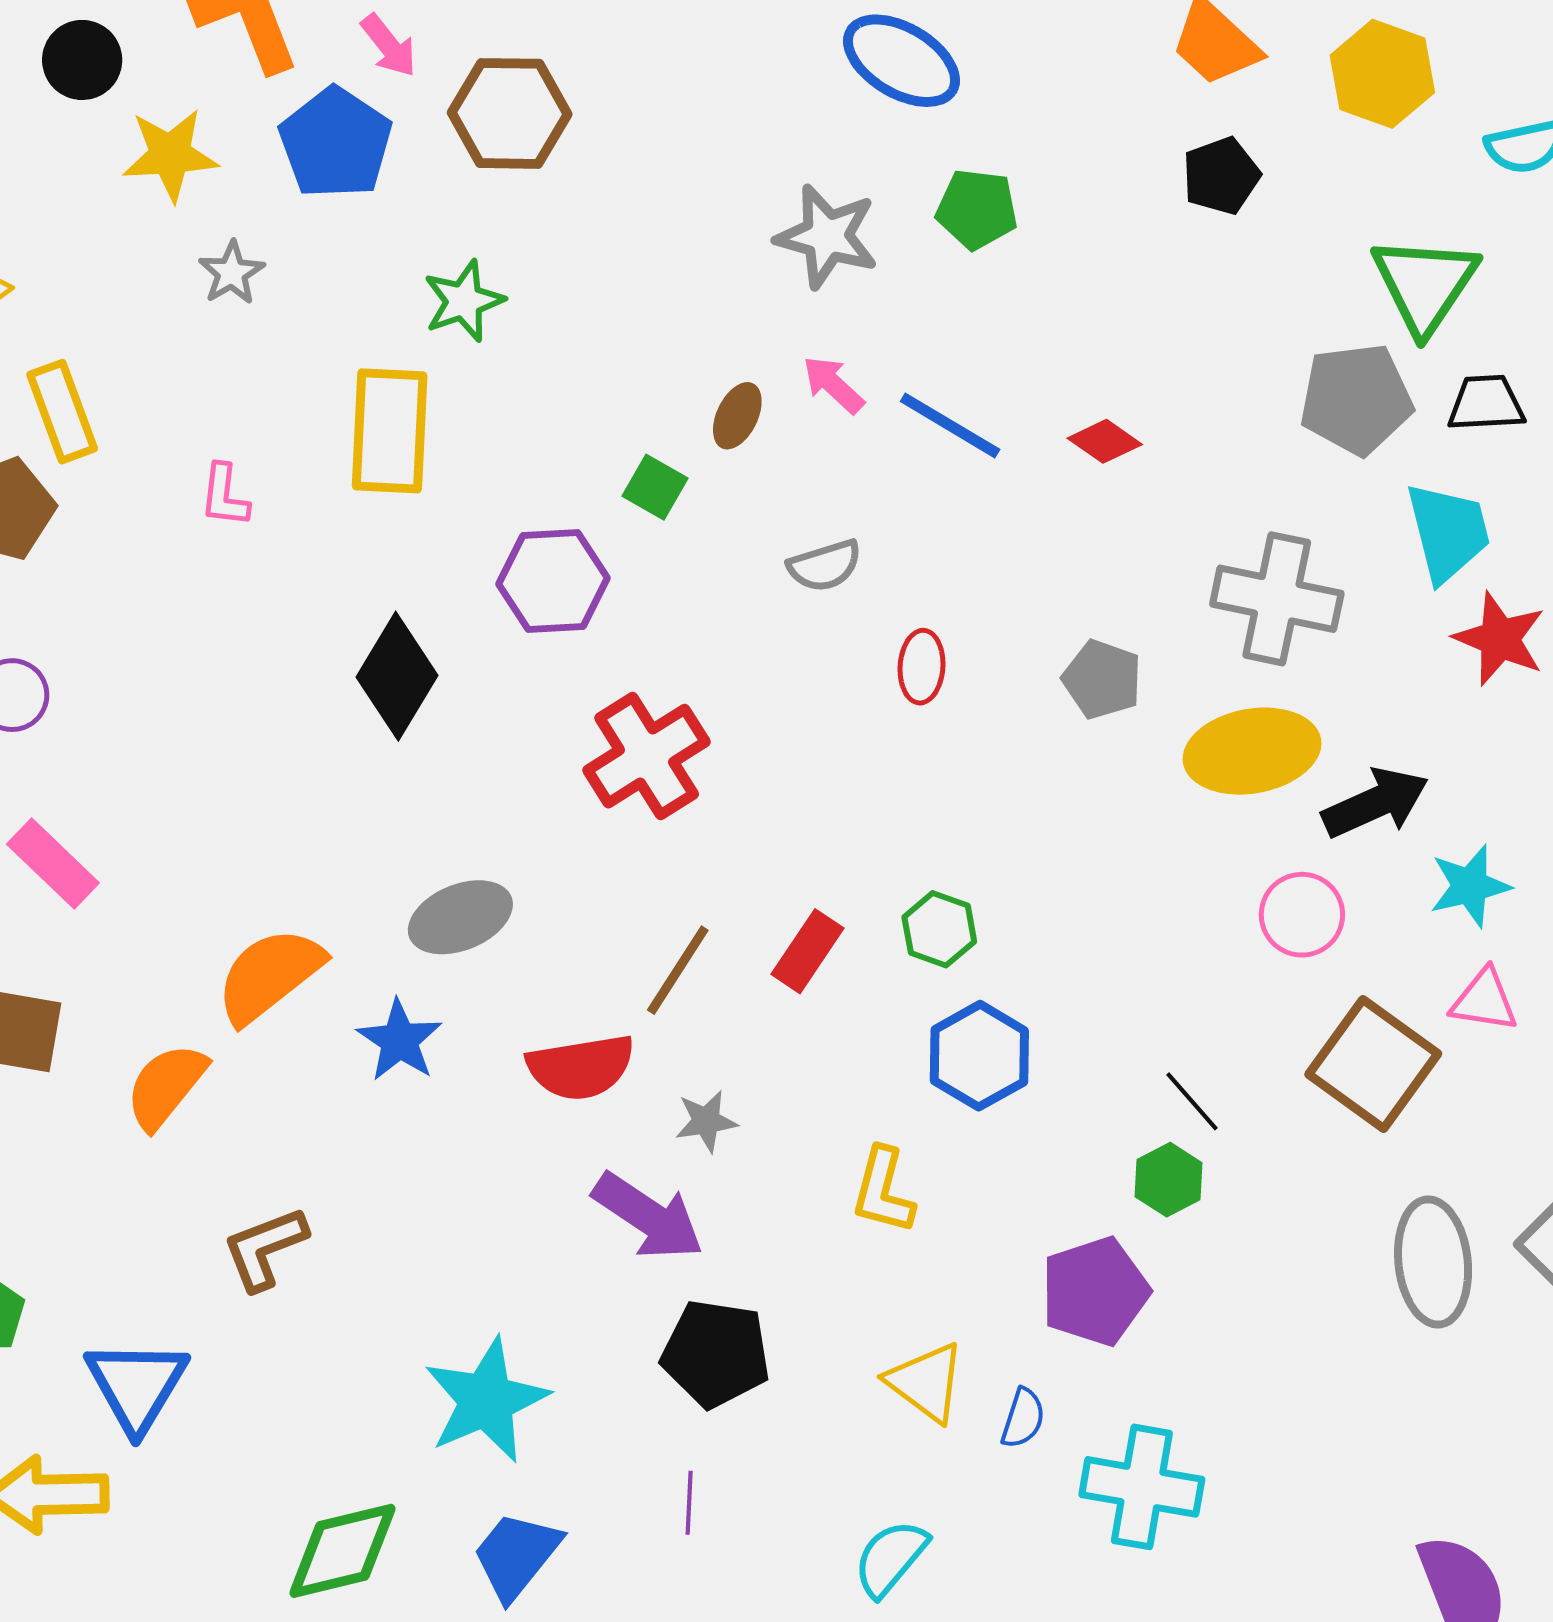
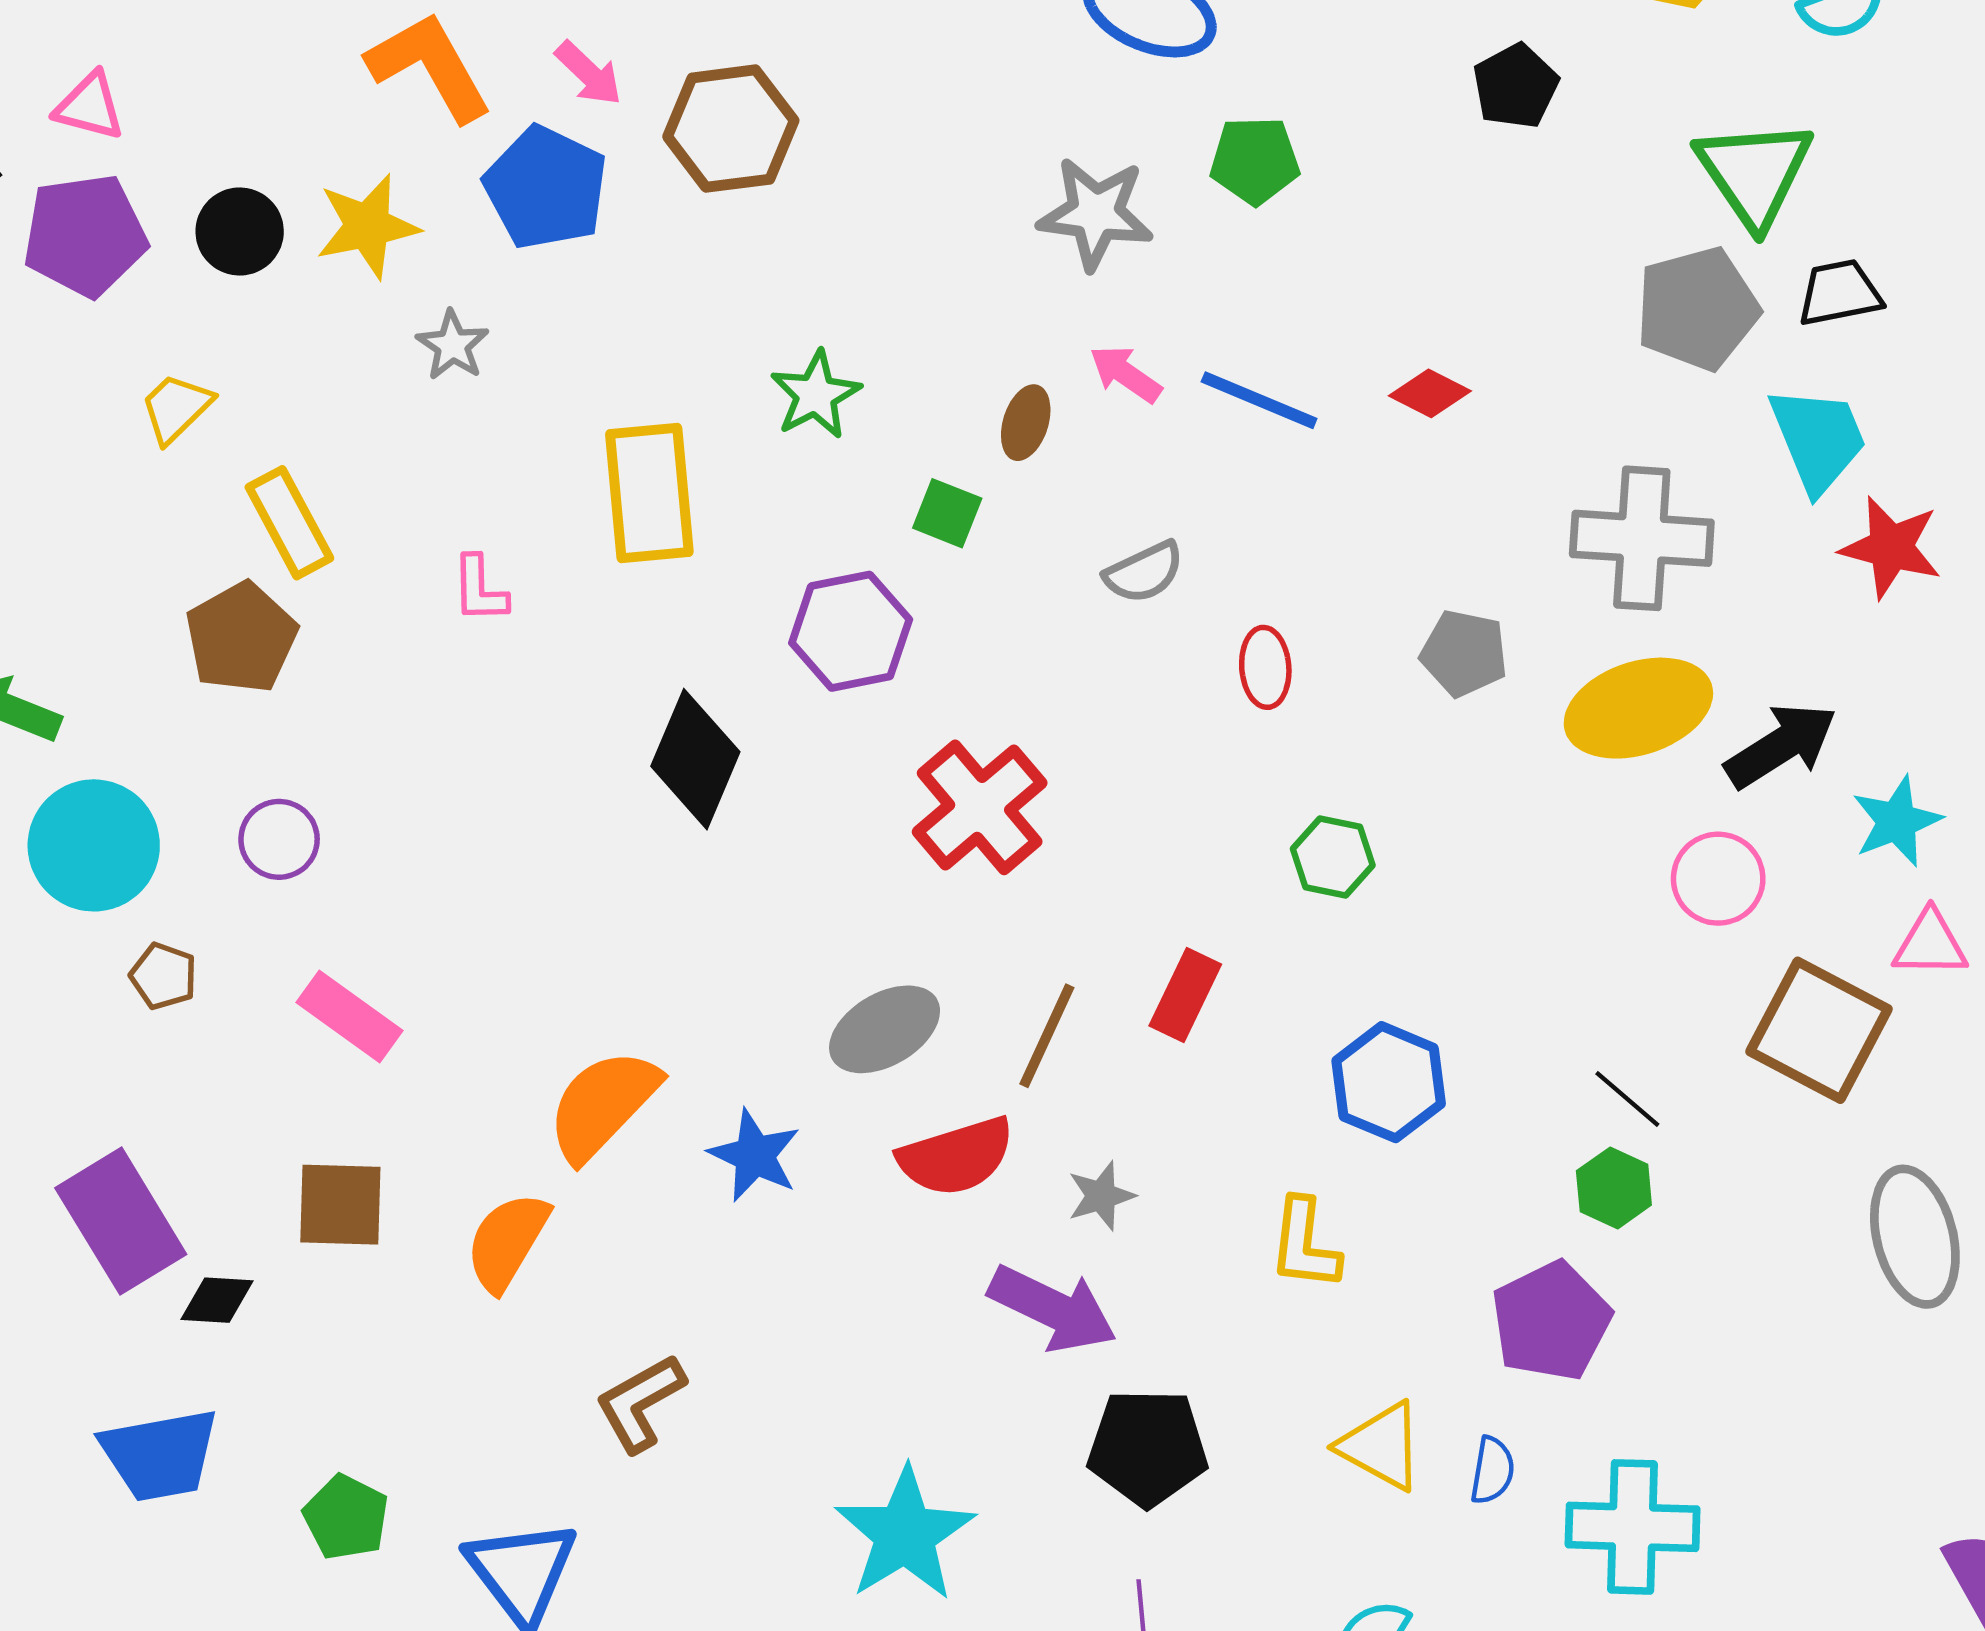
black circle: (82, 60) -> (240, 232), moved
green star: (464, 301) -> (816, 395), moved
gray ellipse: (460, 917) -> (885, 1029), moved
green hexagon: (939, 929) -> (1333, 857), moved

